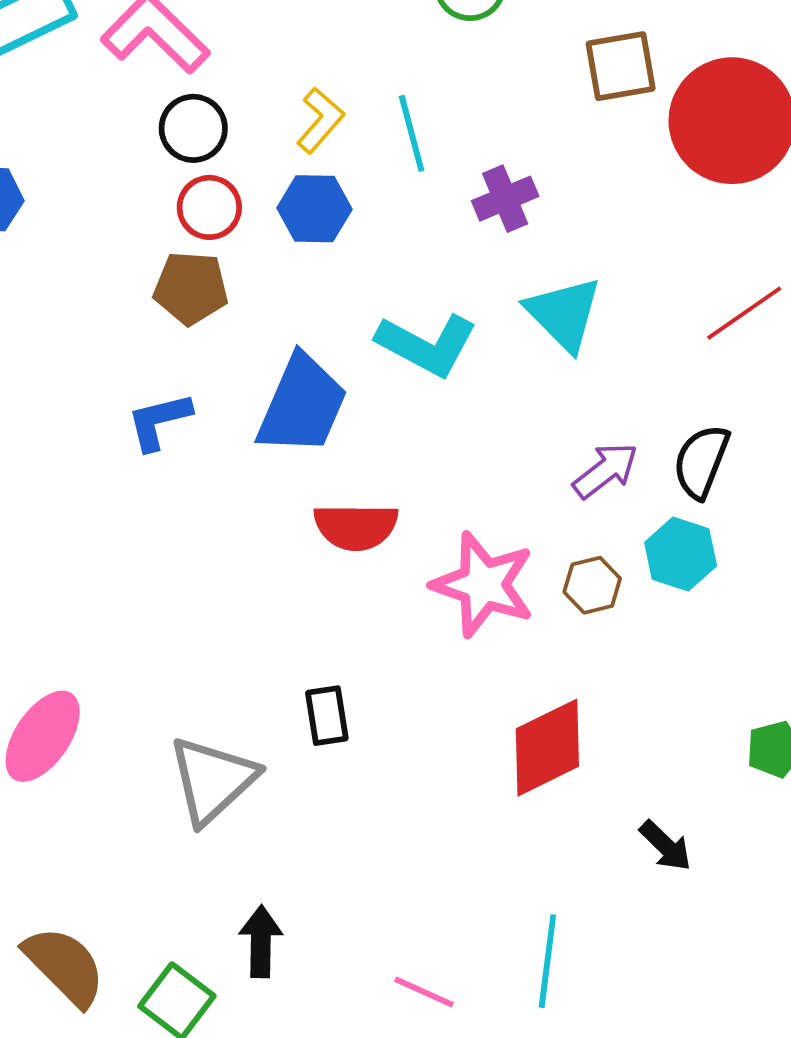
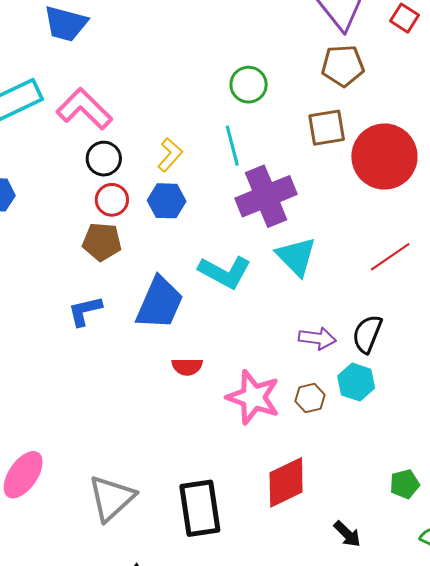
cyan line: (412, 133) -> (232, 146), moved
purple cross: (505, 199) -> (266, 196), size x1.8
purple arrow: (606, 470) -> (317, 338), turned 45
red semicircle: (356, 527) -> (187, 367), size x0.7
black rectangle: (327, 716) -> (200, 508), moved, size x1.8

